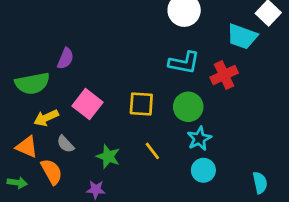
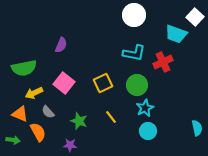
purple semicircle: (65, 59) -> (61, 45), moved
yellow square: (141, 104) -> (103, 83), turned -30
cyan semicircle: (260, 183) -> (197, 128), moved

